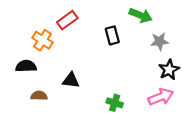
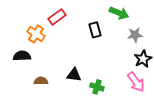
black triangle: (71, 80) -> (74, 75), moved
brown semicircle: (39, 96) -> (41, 81), moved
pink arrow: (161, 97) -> (136, 82), turned 75

